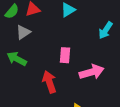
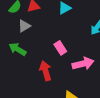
pink rectangle: (65, 55) -> (60, 48), turned -40

